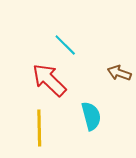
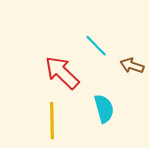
cyan line: (65, 45) -> (96, 46), moved

